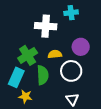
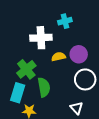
yellow semicircle: (55, 54) -> (58, 57), moved
white circle: (71, 71) -> (85, 79), moved

